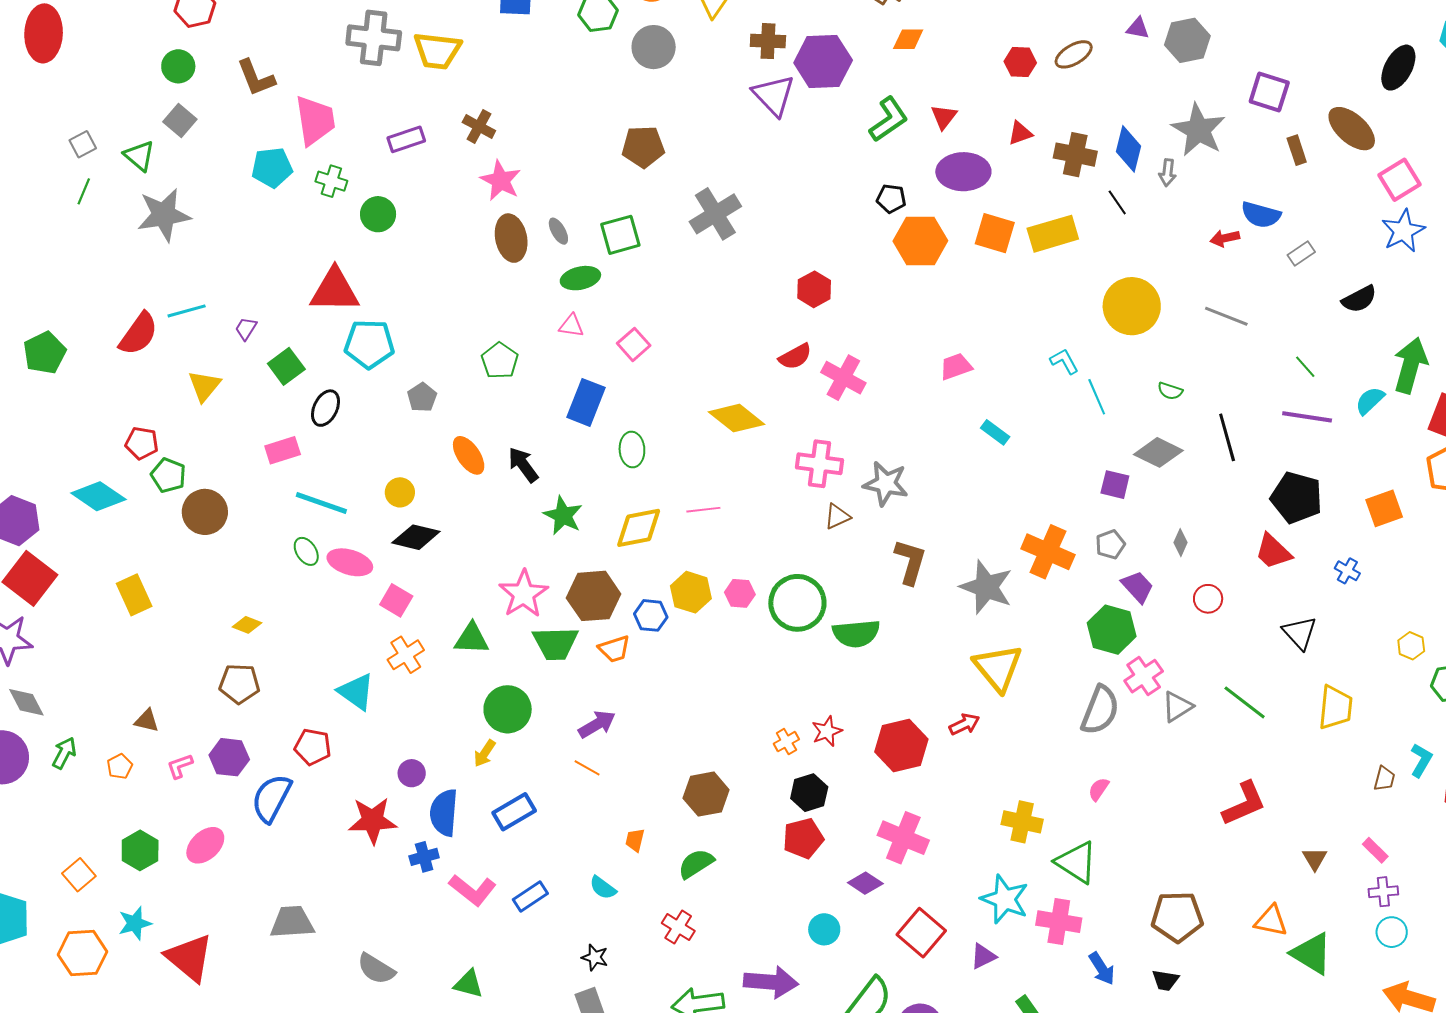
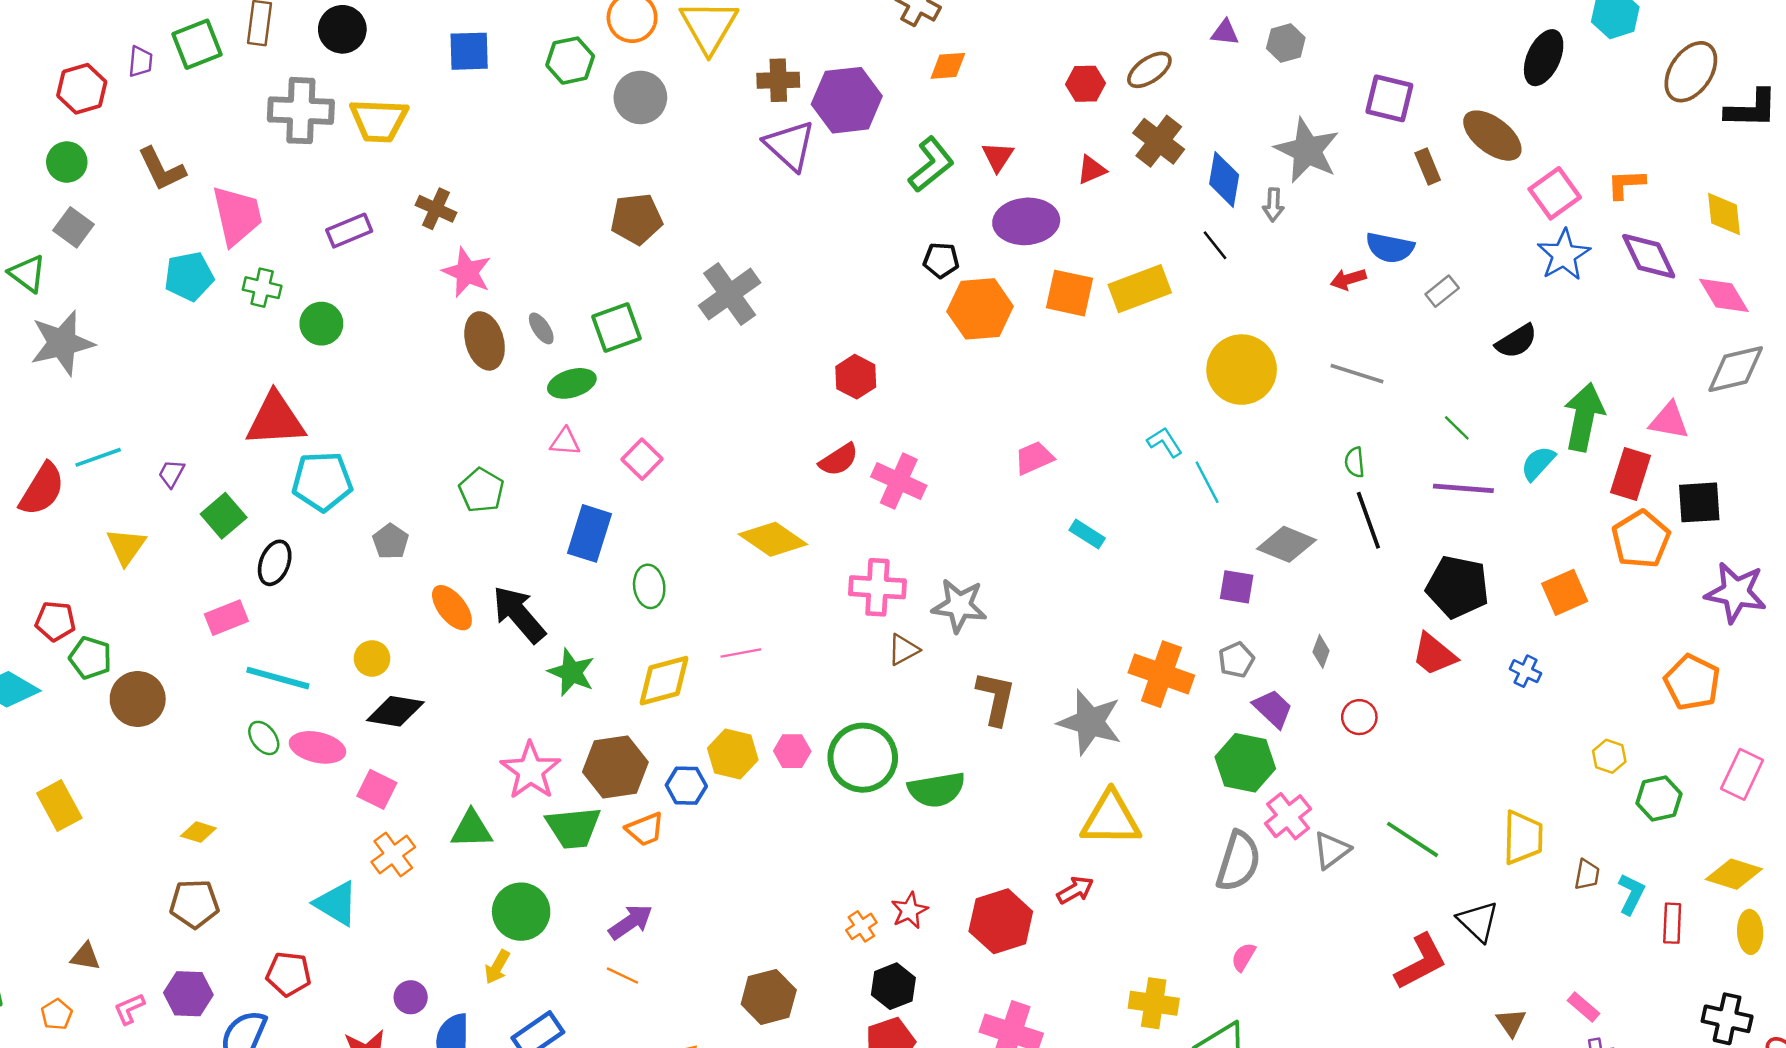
gray hexagon: (1187, 40) -> (1286, 43), size x0.7
brown cross: (1075, 155) -> (1159, 141), moved, turned 30
green semicircle: (1170, 391) -> (1355, 462), moved, turned 70
black arrow: (523, 465) -> (519, 614), size x1.4
black triangle: (1300, 633) -> (1478, 921), moved
yellow triangle: (998, 668) -> (1111, 819), turned -46
brown trapezoid: (1384, 779) -> (1587, 875), moved

